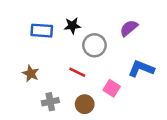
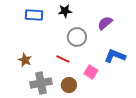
black star: (72, 26) -> (65, 11), moved
blue rectangle: (42, 31) -> (34, 15), moved
gray cross: (50, 102) -> (41, 83), size x1.5

